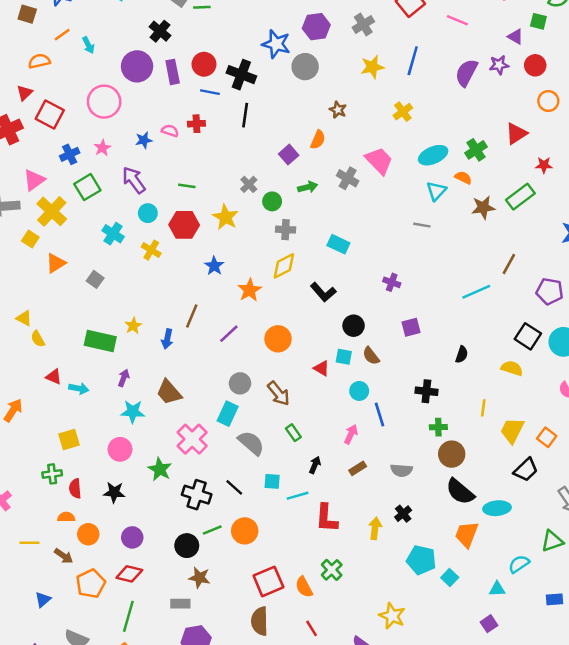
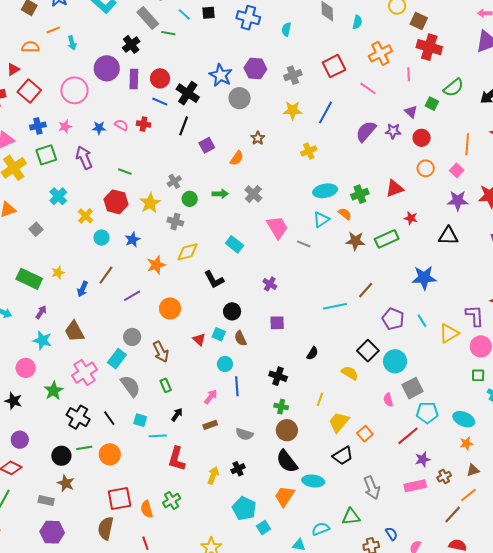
purple square: (289, 155) -> (207, 145), moved
pink trapezoid: (379, 161) -> (277, 227), moved
cyan circle: (148, 213) -> (102, 238), moved
gray cross: (286, 230) -> (175, 222), moved

